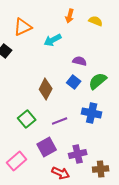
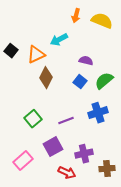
yellow semicircle: (96, 21) -> (102, 21), size x1.5
orange triangle: (23, 27) -> (36, 55), moved
brown diamond: (46, 89) -> (46, 78), moved
blue cross: (92, 113) -> (98, 113), turned -30

